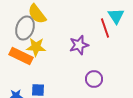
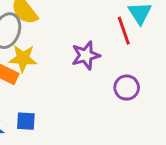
purple circle: (94, 79) -> (127, 88), moved

